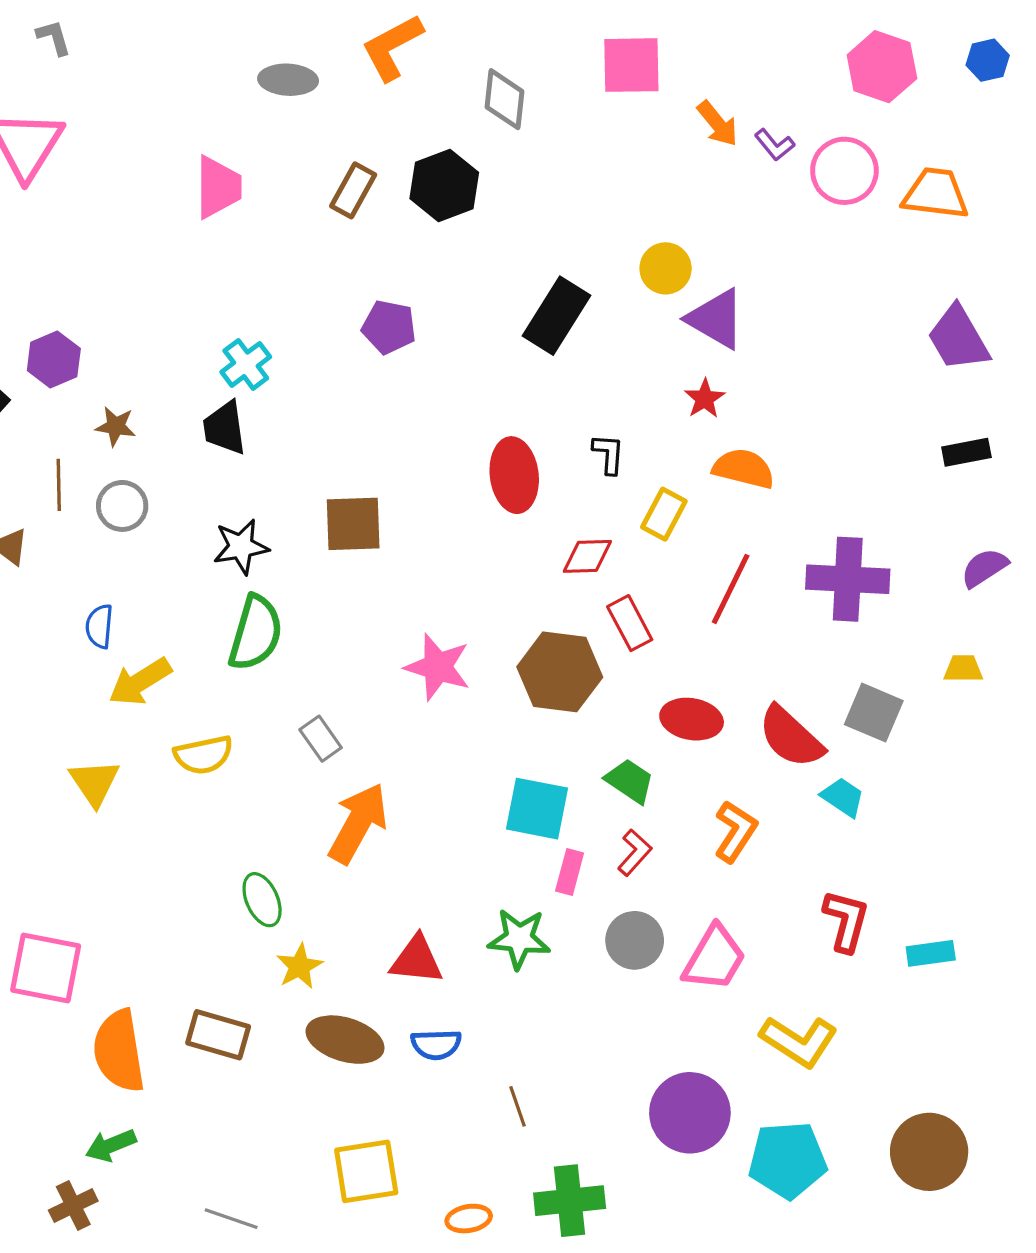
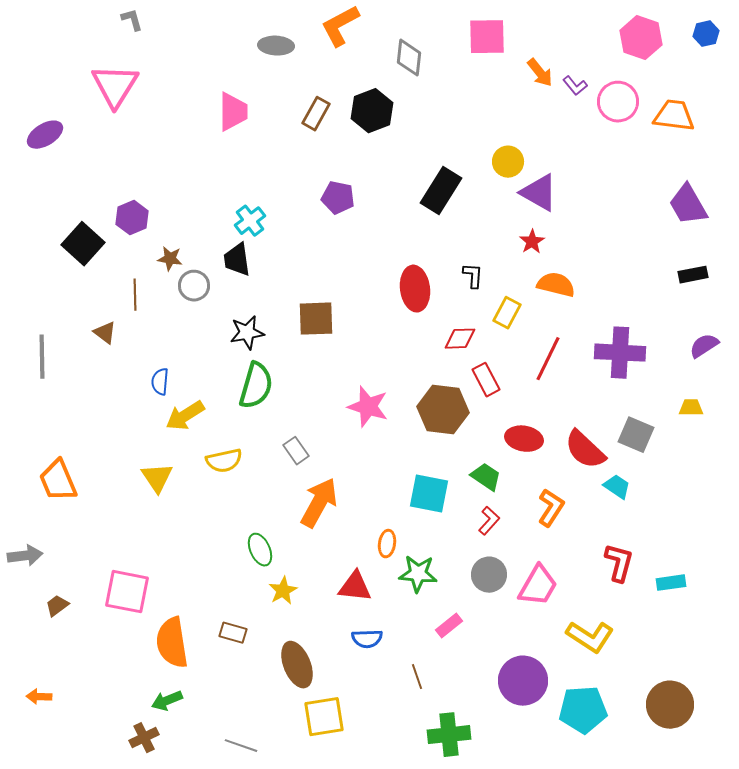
gray circle: (122, 506) -> (194, 286), moved
pink rectangle: (570, 872) -> (449, 626), moved, turned 36
brown rectangle: (218, 1035) -> (233, 633), size x0.7
brown ellipse: (345, 1040) -> (297, 665), moved, turned 51
orange ellipse: (469, 1219) -> (387, 544), moved, turned -72

